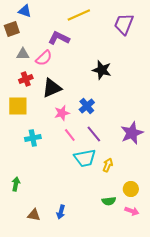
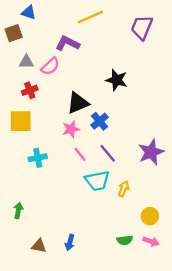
black triangle: (52, 88) -> (78, 103), moved
green semicircle: (109, 201) -> (125, 240), moved

